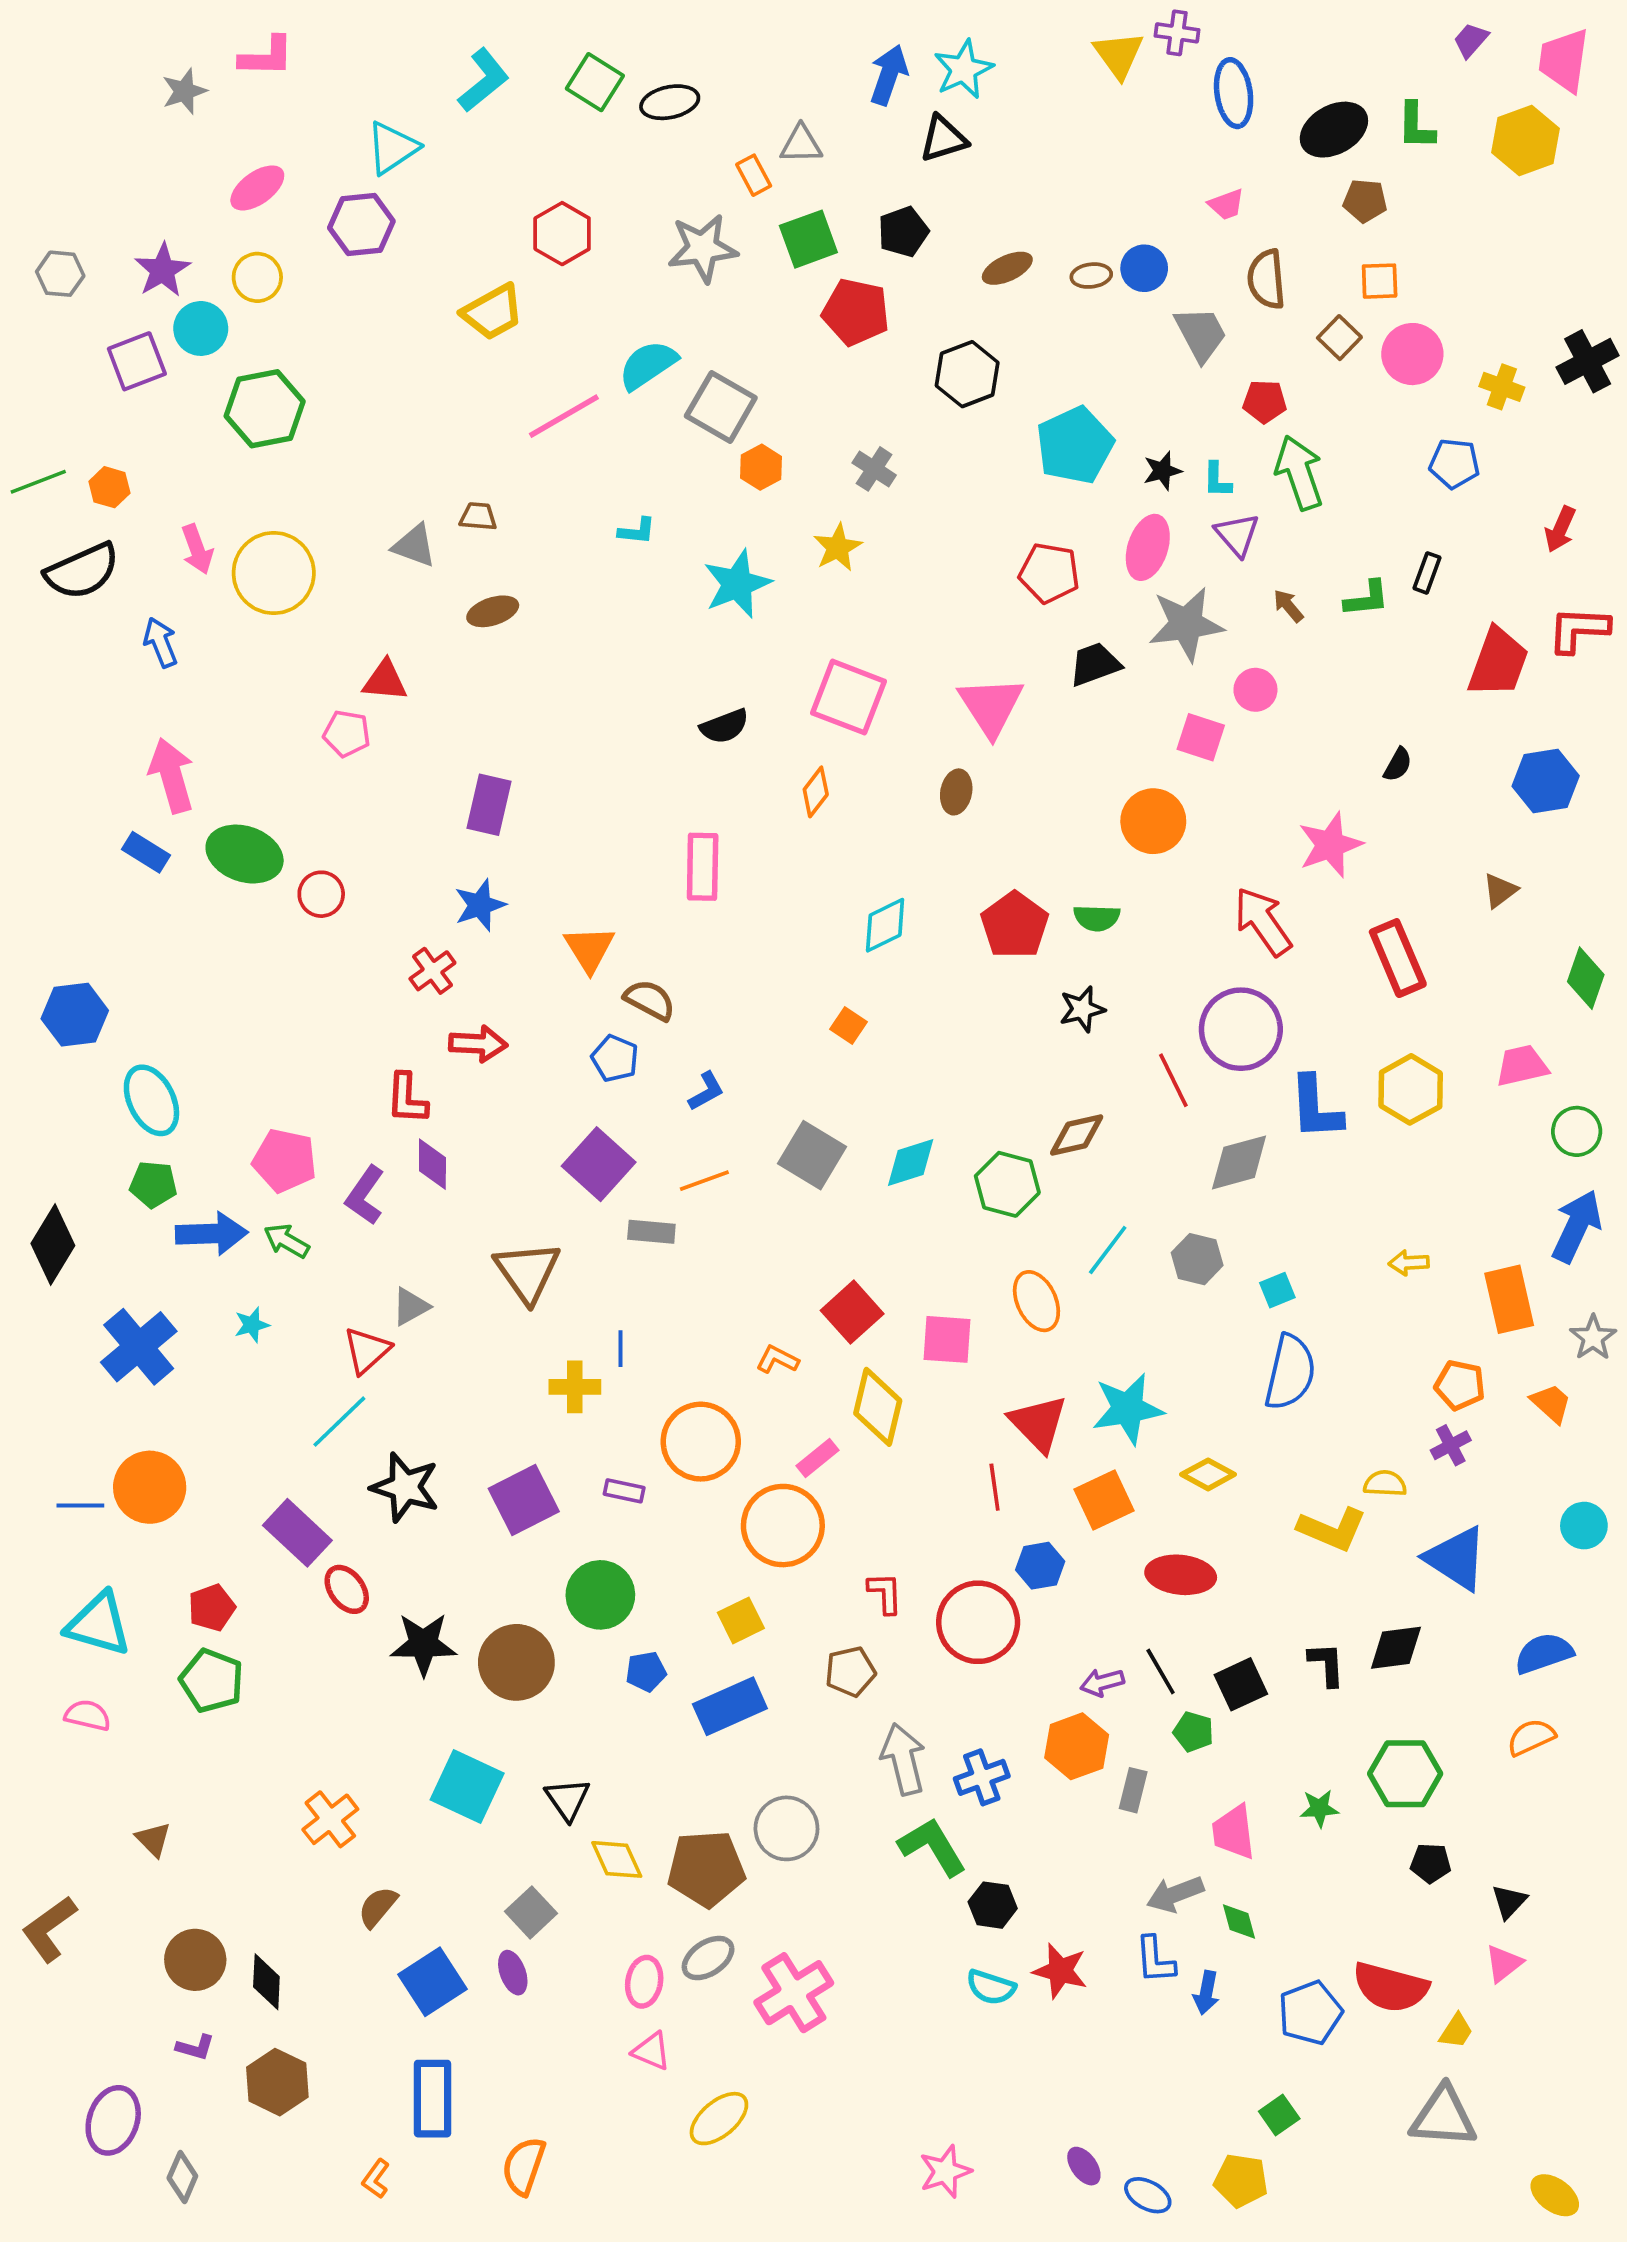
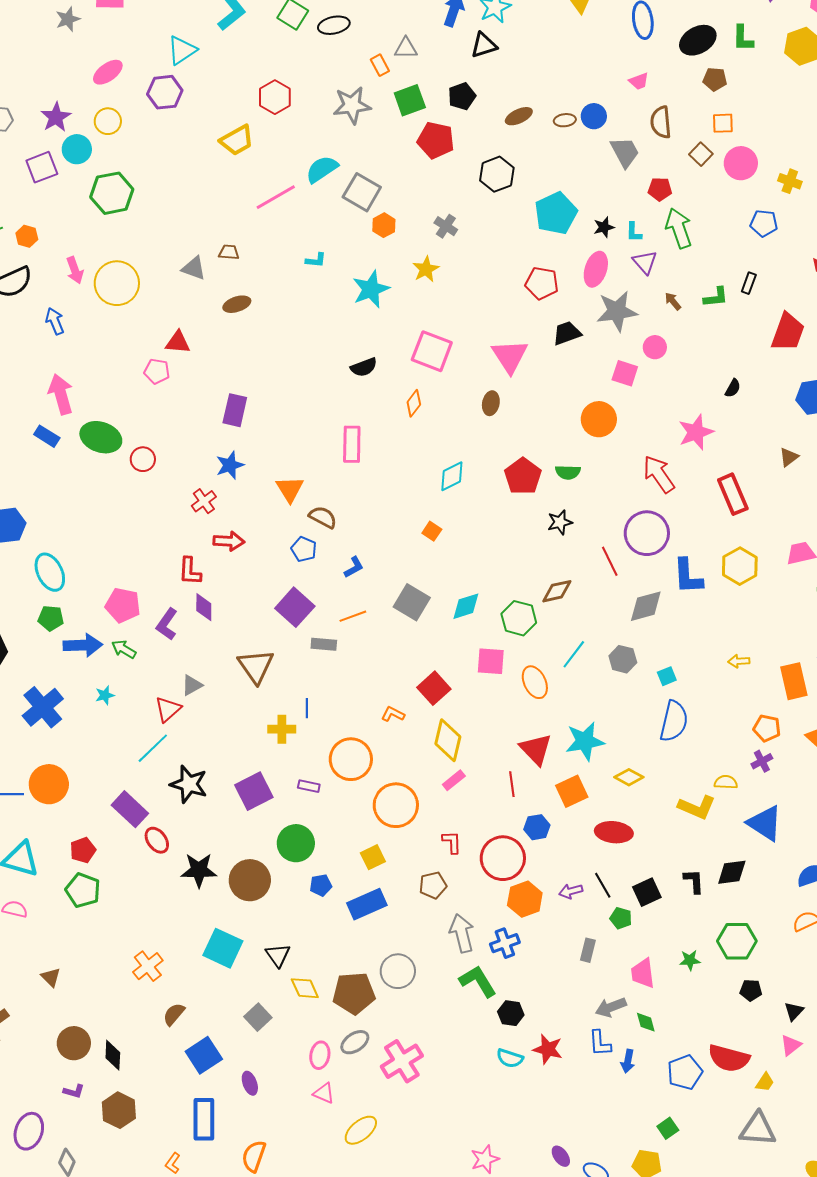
pink square: (947, 1339) -> (491, 661), moved
pink rectangle: (818, 1458) -> (454, 780), moved
orange hexagon: (1077, 1746) -> (525, 899), moved
purple ellipse: (513, 1973) -> (250, 1083), moved

